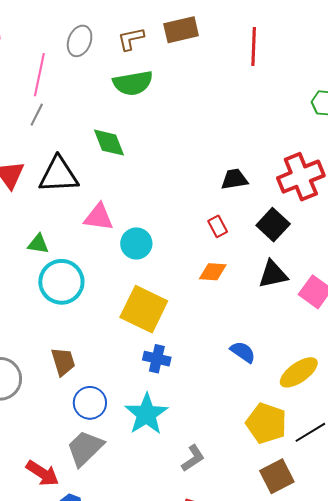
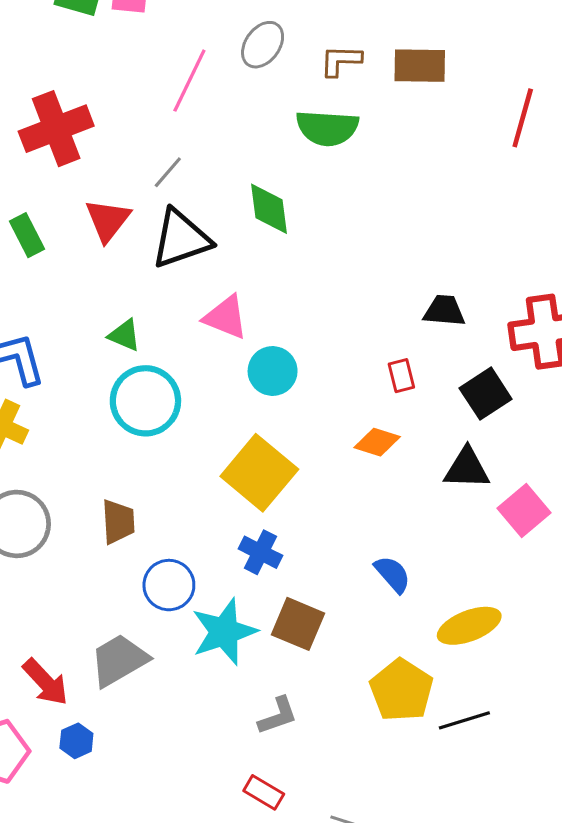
gray line: (37, 115) -> (168, 172), moved
black triangle: (58, 175) -> (181, 239), turned -30
blue circle: (90, 403) -> (169, 585), moved
brown square: (277, 476) -> (298, 624), moved, turned 36

